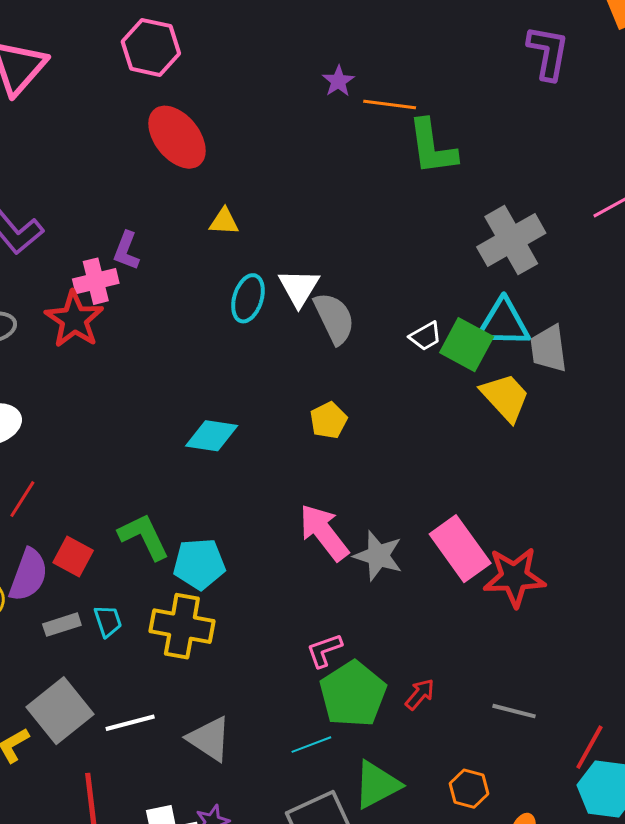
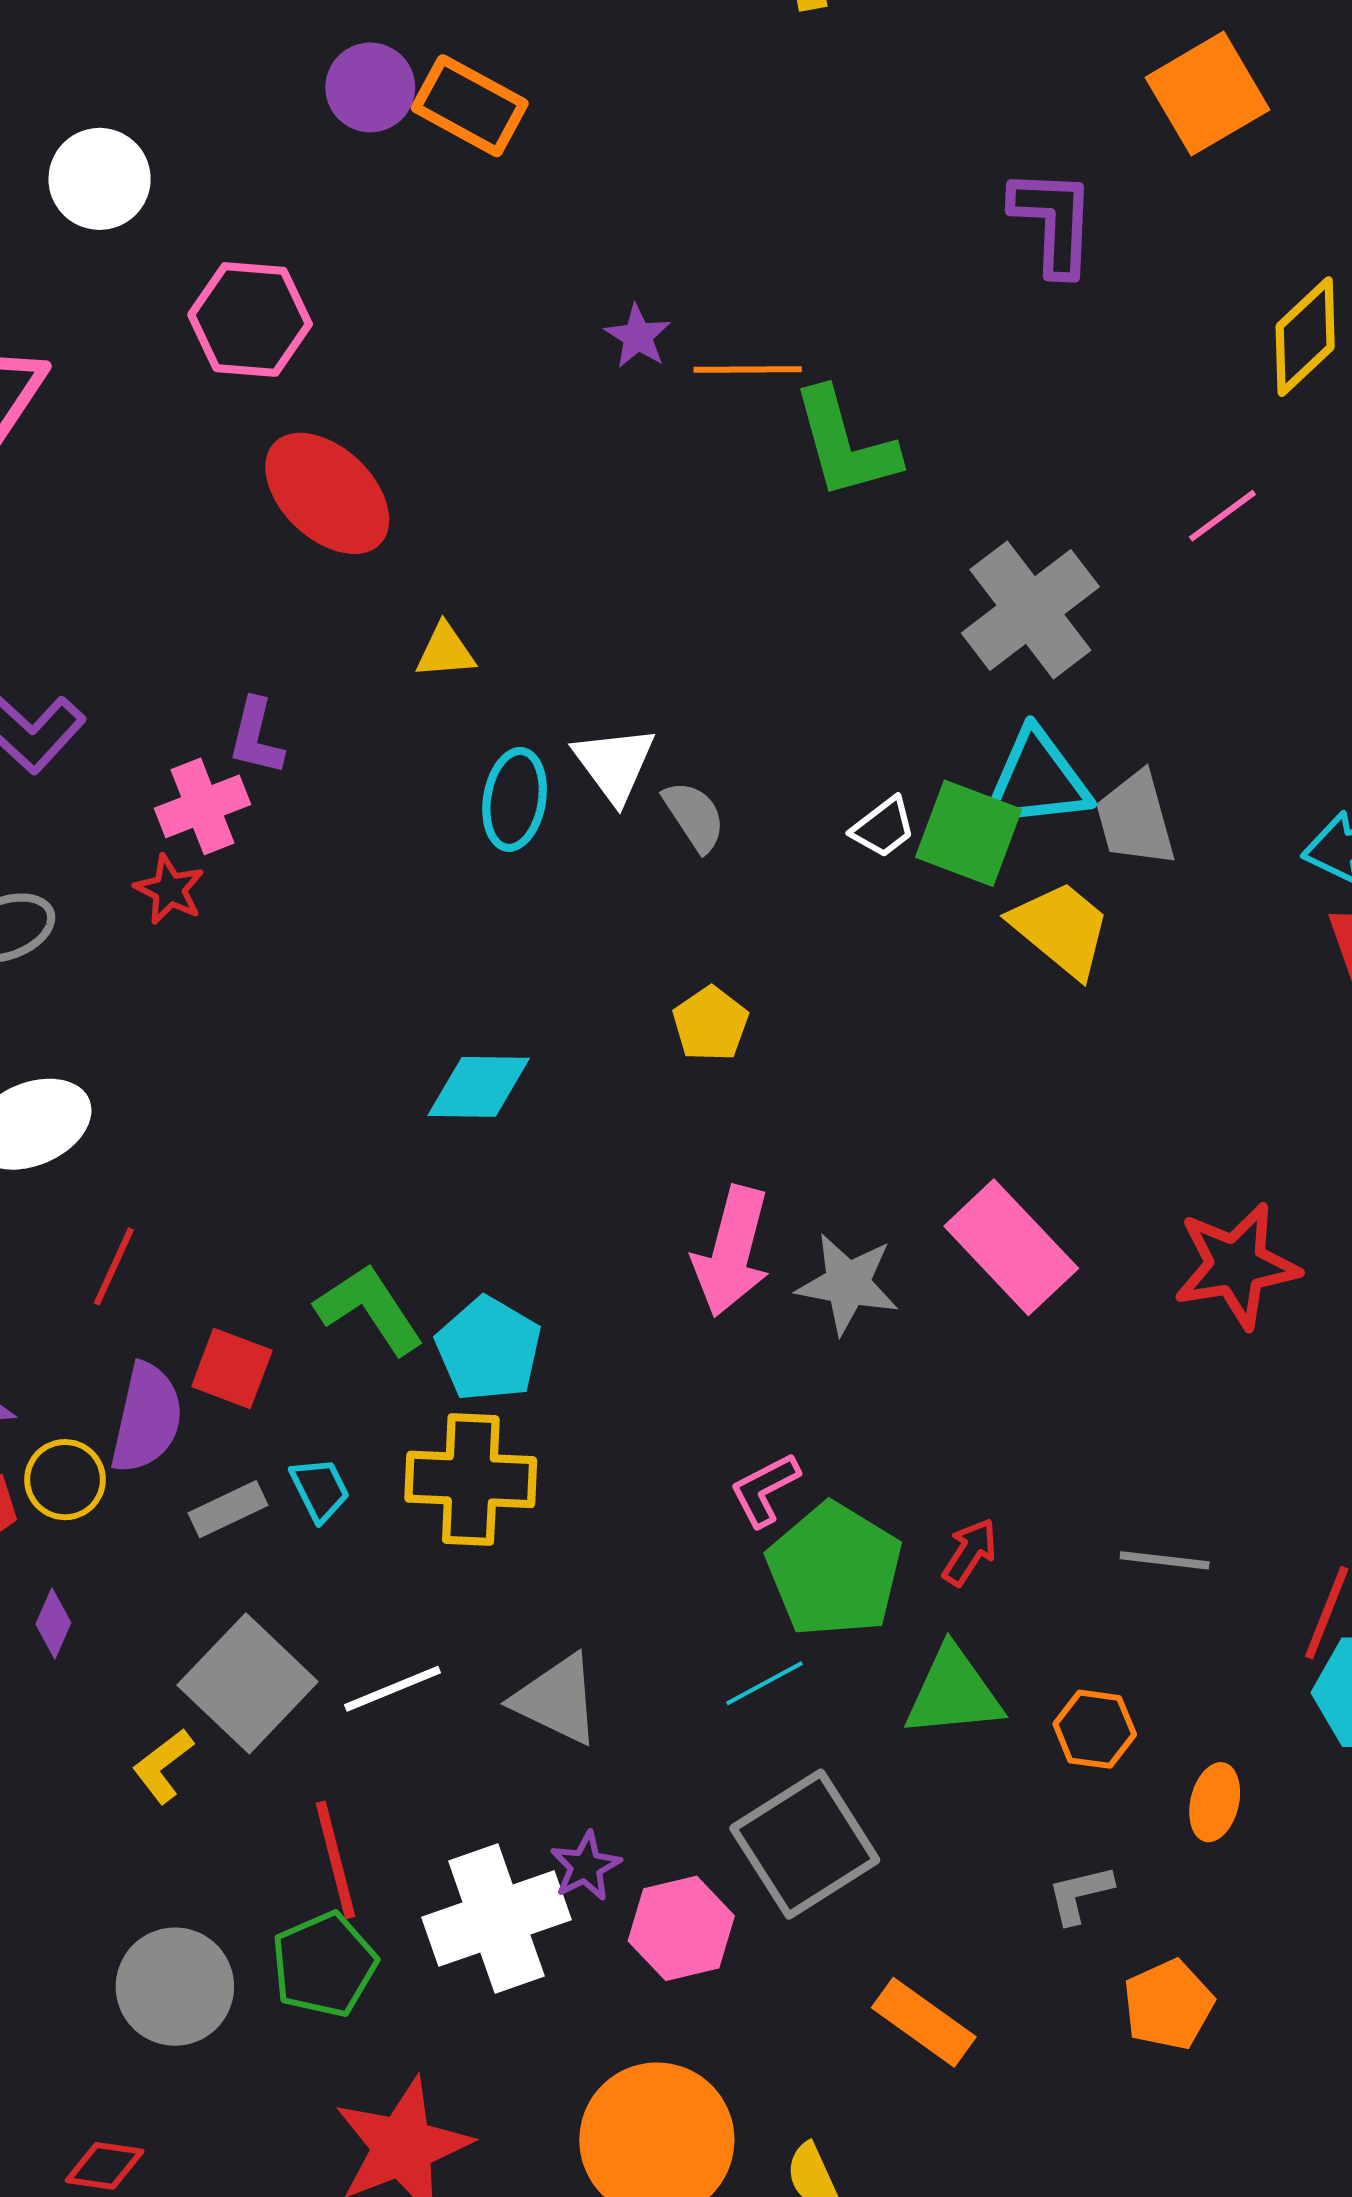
gray semicircle: (334, 318) -> (694, 816), size x0.7
red star: (74, 319) -> (169, 890), size x0.6
pink arrow: (324, 532) -> (732, 1251), turned -120
cyan pentagon: (199, 564) -> (489, 1349), turned -30
red star: (514, 577) -> (1236, 1265), moved
green triangle: (377, 785) -> (953, 1692), moved, turned 30

